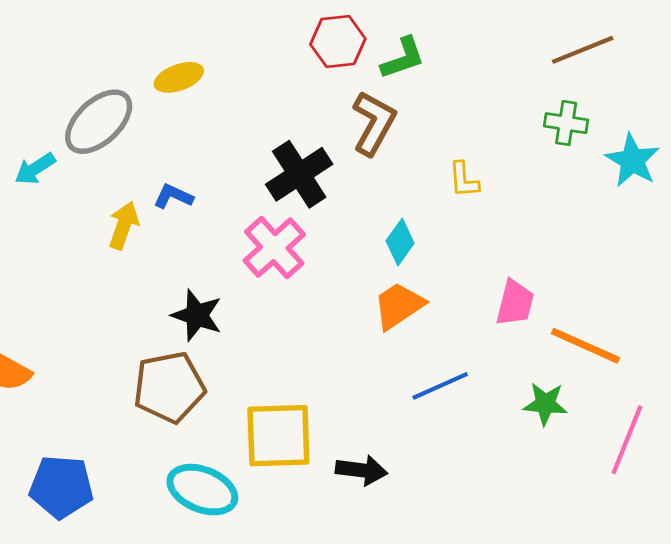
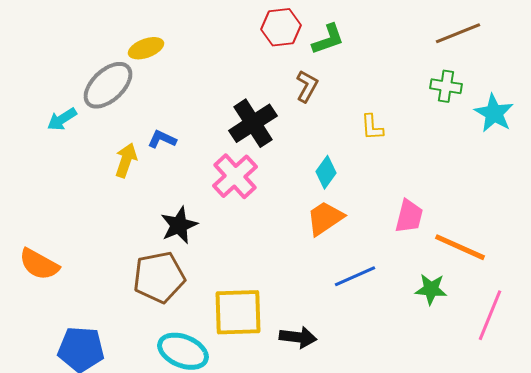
yellow ellipse: (179, 77) -> (146, 48), moved
brown L-shape: (374, 123) -> (307, 86), size x0.7
black star: (197, 315) -> (179, 225), turned 30

